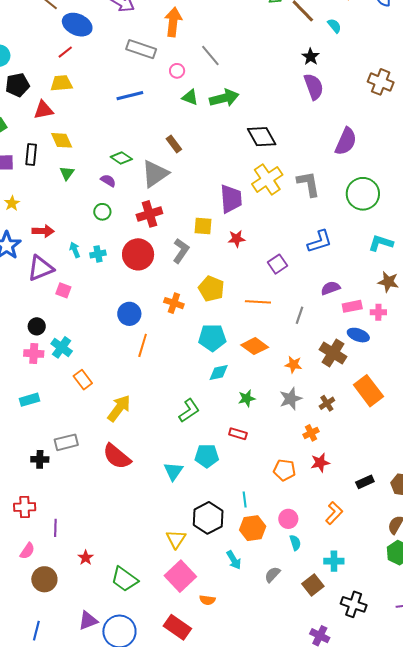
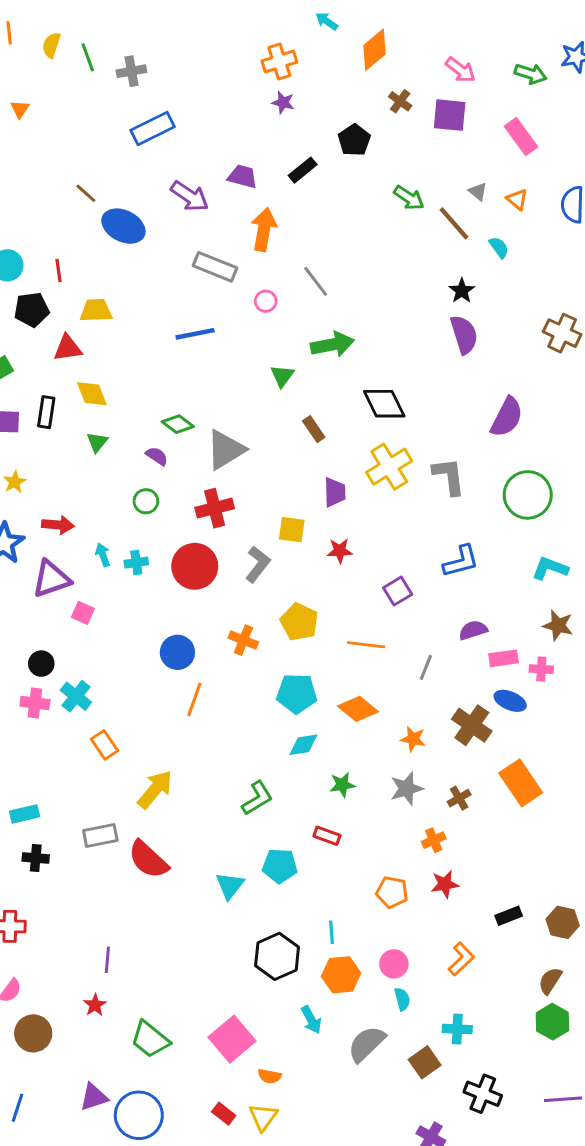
red line: (65, 52) -> (58, 270), moved, turned -63
green triangle: (190, 97) -> (282, 376), moved, turned 42
brown rectangle: (174, 144) -> (314, 429), moved
purple trapezoid: (231, 199) -> (335, 492), size x0.7
cyan rectangle: (30, 400) -> (25, 814), moved
gray rectangle: (66, 442) -> (100, 835), moved
purple line: (55, 528) -> (107, 960), moved
yellow triangle: (176, 539) -> (263, 1117), moved
gray semicircle: (272, 575) -> (366, 1044), size x1.6
red rectangle: (177, 627) -> (224, 1114), size x0.6

